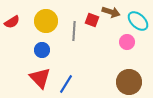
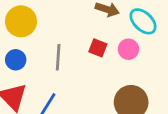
red square: (92, 20) -> (98, 48), moved
gray line: (74, 31) -> (58, 57), moved

